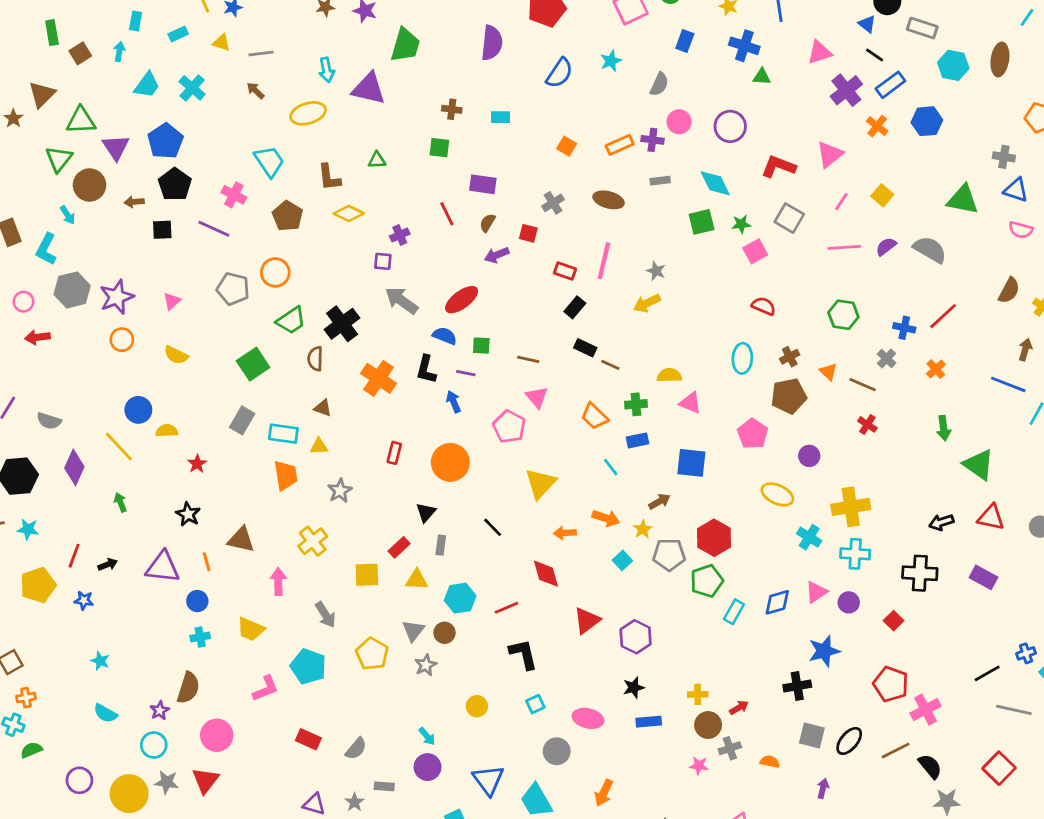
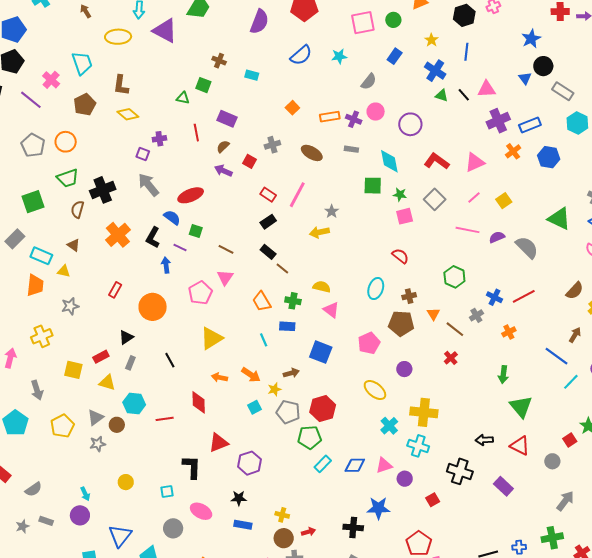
black line: (875, 55) -> (464, 95), moved
green triangle: (377, 160) -> (183, 98), moved
purple arrow: (497, 255) -> (223, 171), turned 30
black L-shape: (523, 654) -> (192, 467), moved

